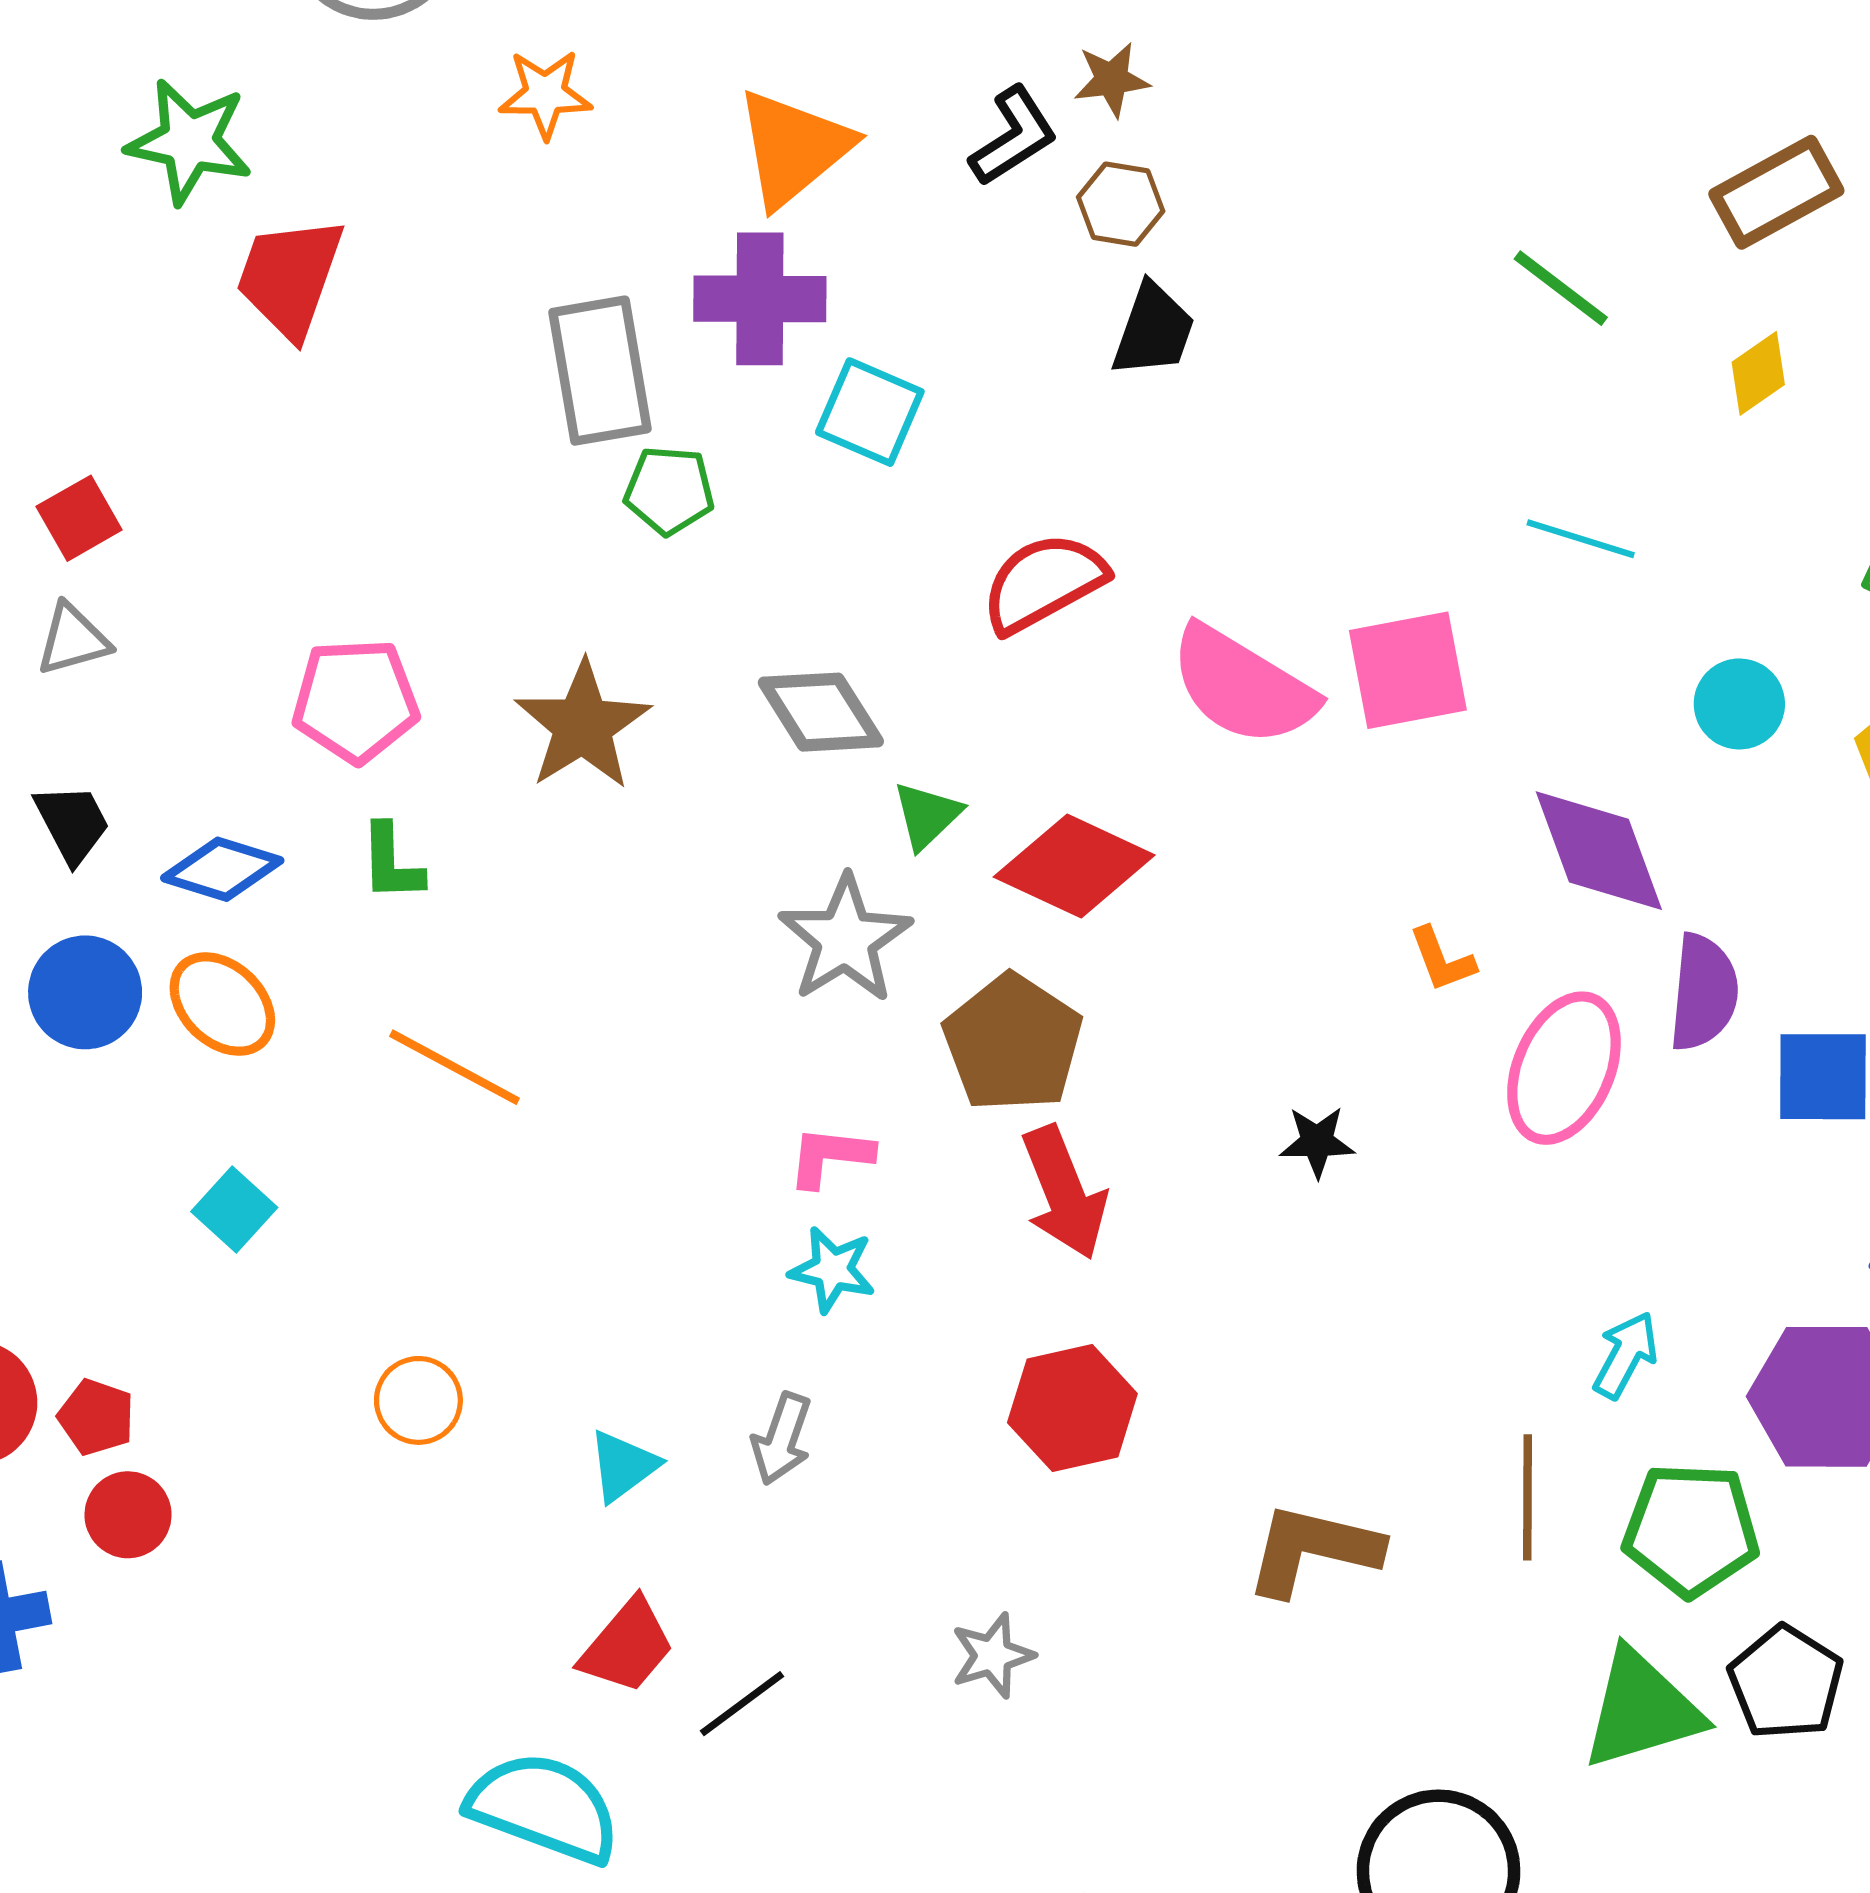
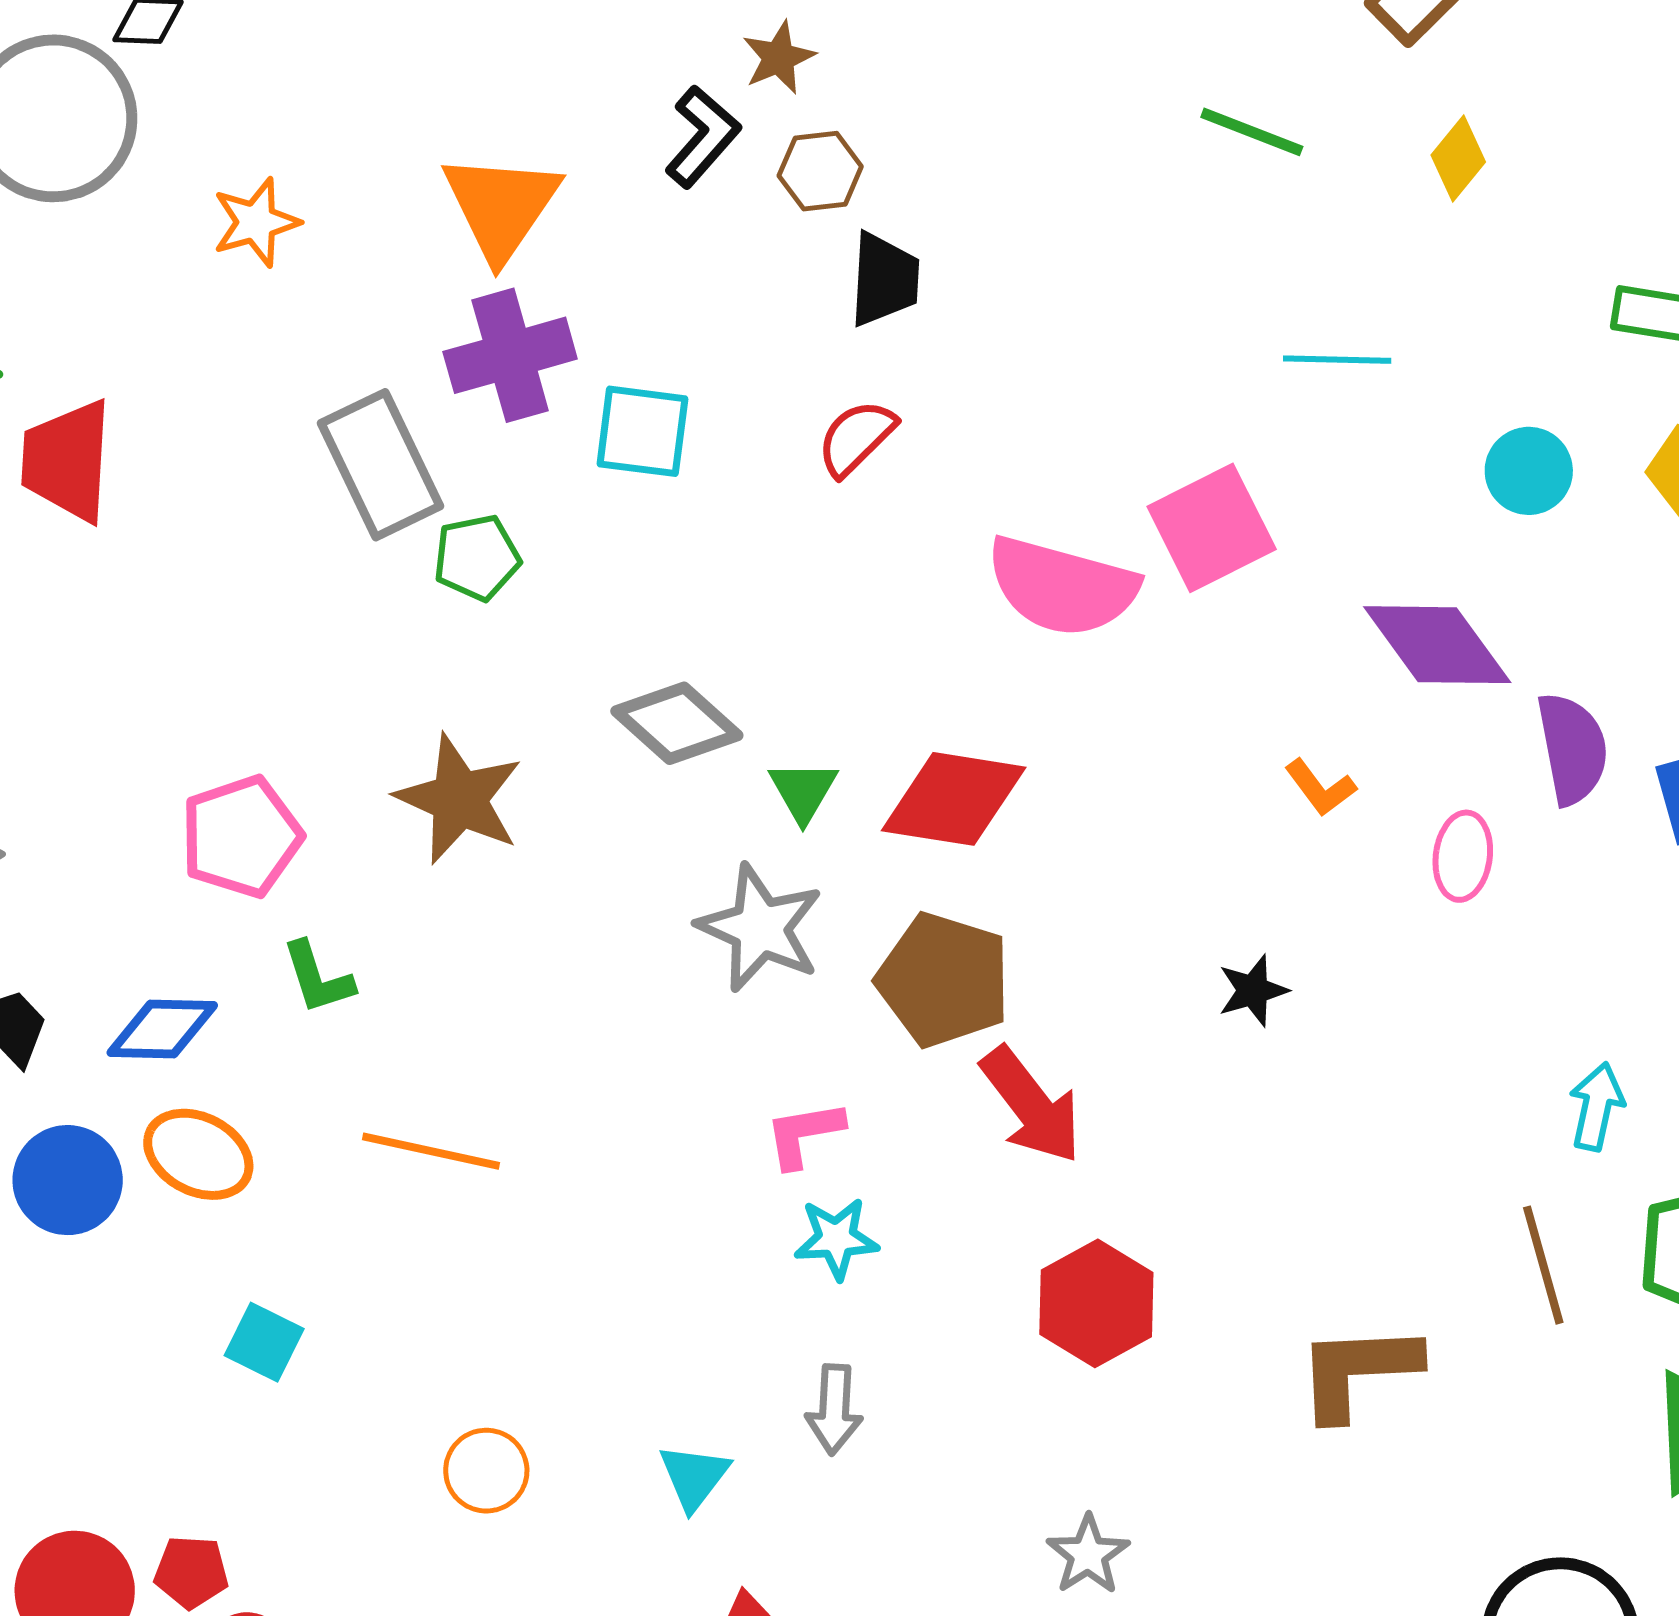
red semicircle: (1043, 583) -> (856, 438), moved, size x0.7
pink ellipse: (1564, 1068) -> (1463, 856), size x0.6

